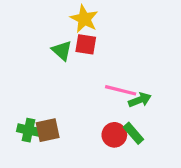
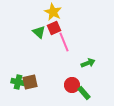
red square: (86, 44) -> (54, 28), turned -32
pink line: (121, 90) -> (64, 42), moved, turned 54
green rectangle: (133, 133) -> (84, 93), moved

